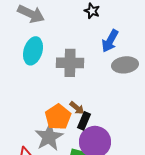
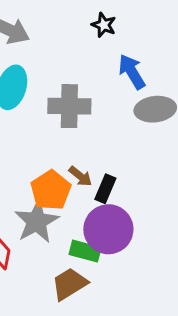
blue arrow: (110, 41) -> (132, 72), turned 120
black rectangle: (84, 121) -> (105, 189), moved

